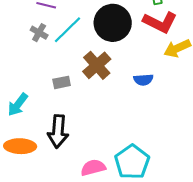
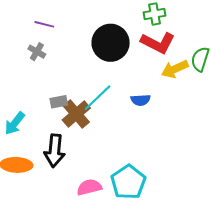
cyan line: (68, 30) -> (98, 98), moved
brown cross: (97, 65) -> (76, 114), moved

